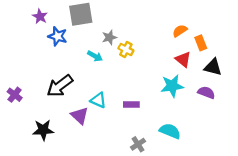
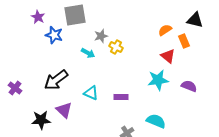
black triangle: (213, 67) -> (195, 20), moved
purple triangle: (80, 116) -> (64, 110), moved

